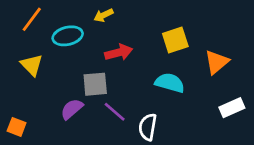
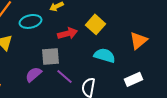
yellow square: (175, 40) -> (96, 24), moved, turned -30
white rectangle: (232, 108) -> (134, 79), moved

